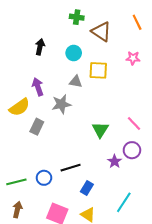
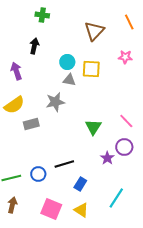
green cross: (77, 17) -> (42, 15), moved
brown triangle: (101, 32) -> (94, 31), turned 40
cyan circle: (74, 53) -> (67, 62), moved
purple arrow: (38, 87) -> (16, 71), moved
gray rectangle: (37, 127) -> (31, 124), turned 49

